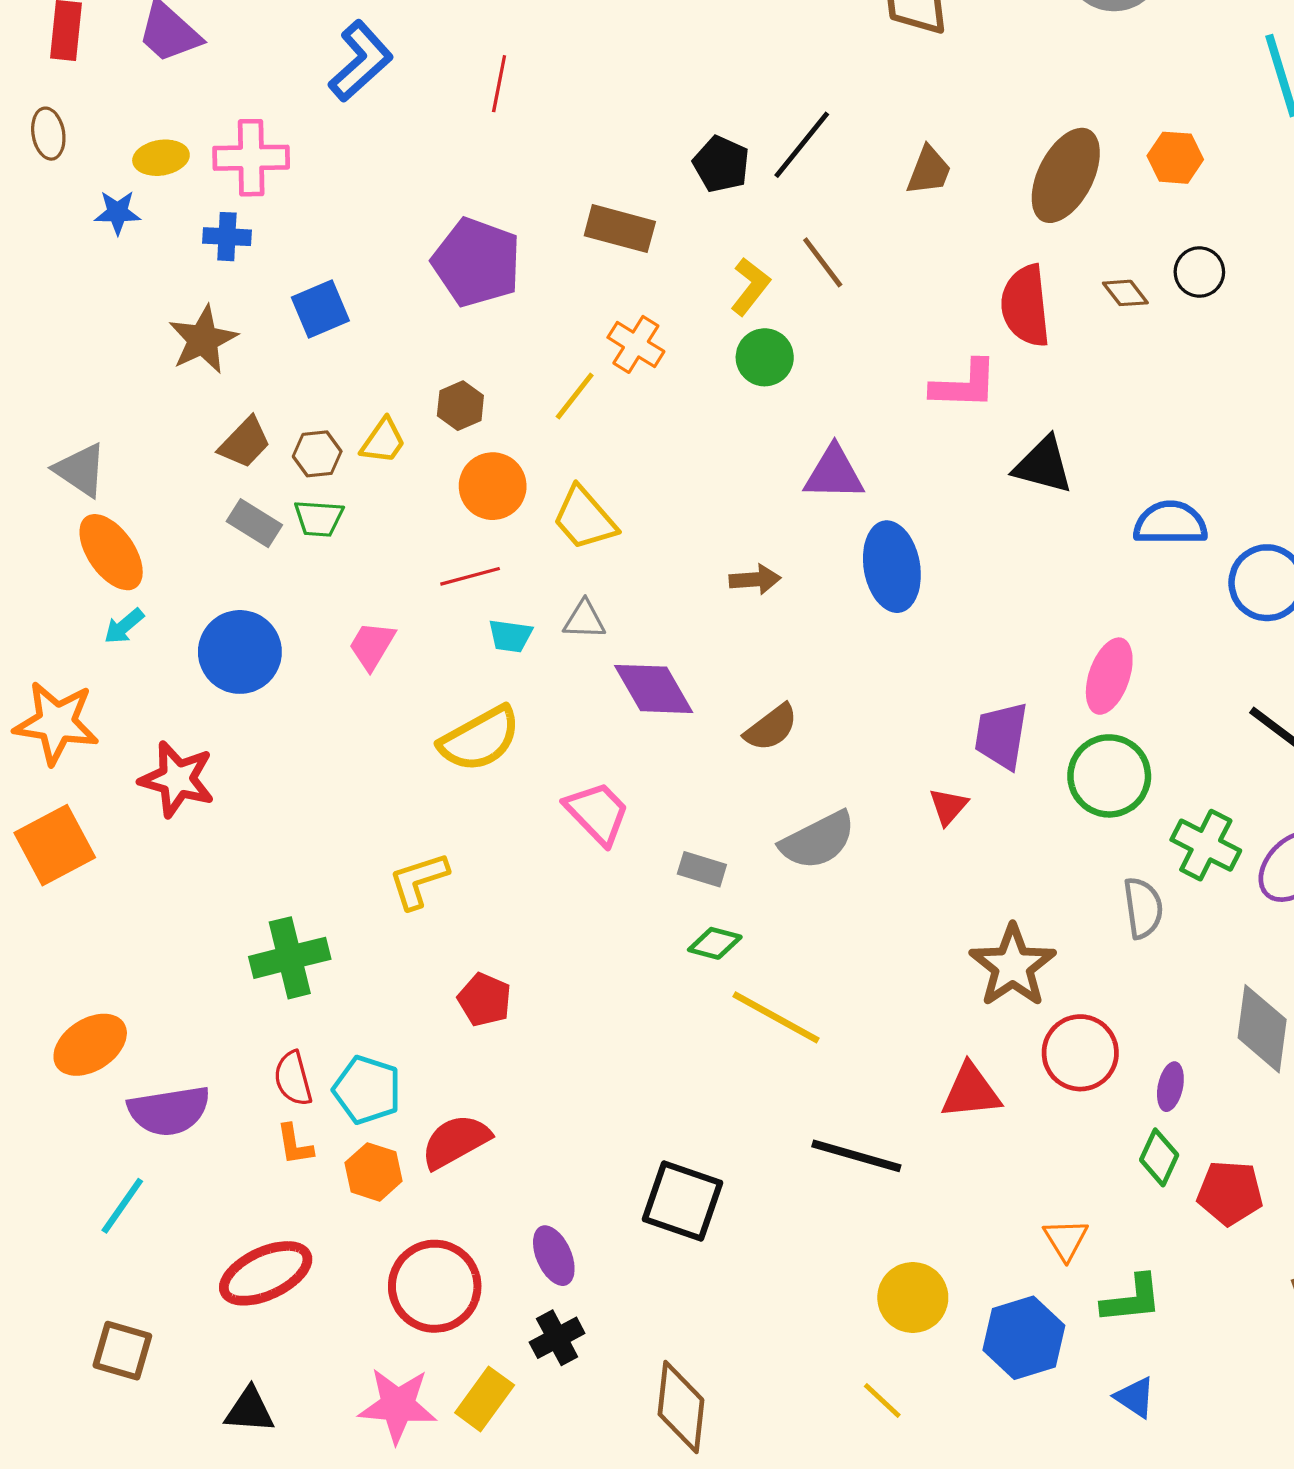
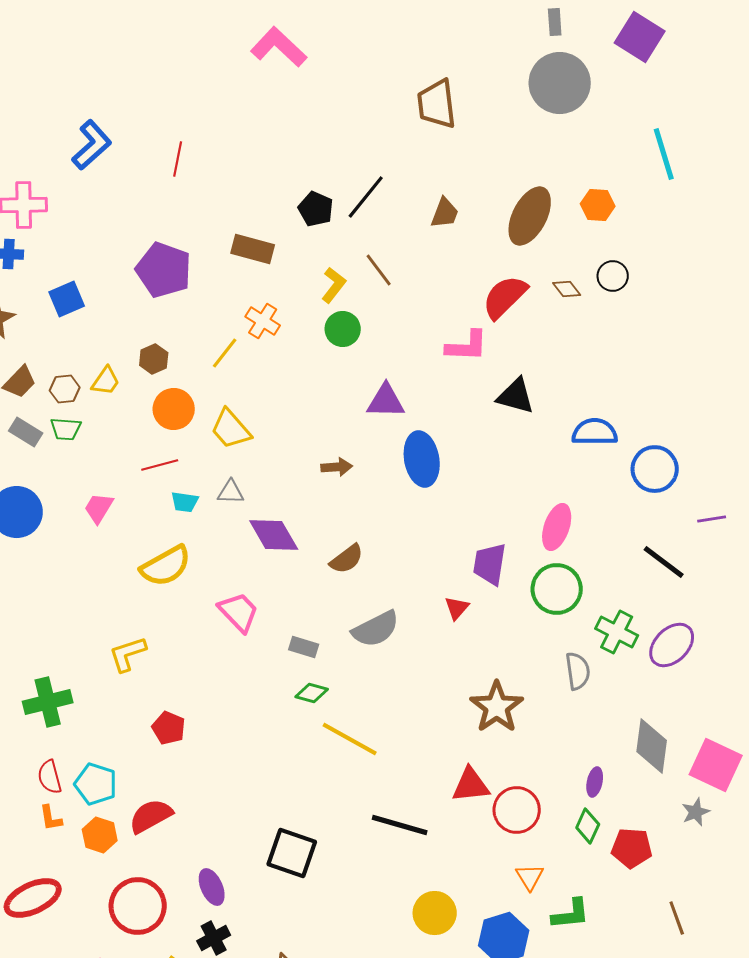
red semicircle: (1026, 306) -> (505, 297), turned 51
red circle: (1080, 1053) -> (517, 810), moved

